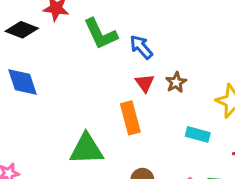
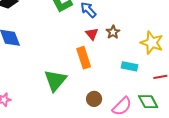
green triangle: (86, 149) -> (55, 80), turned -45

